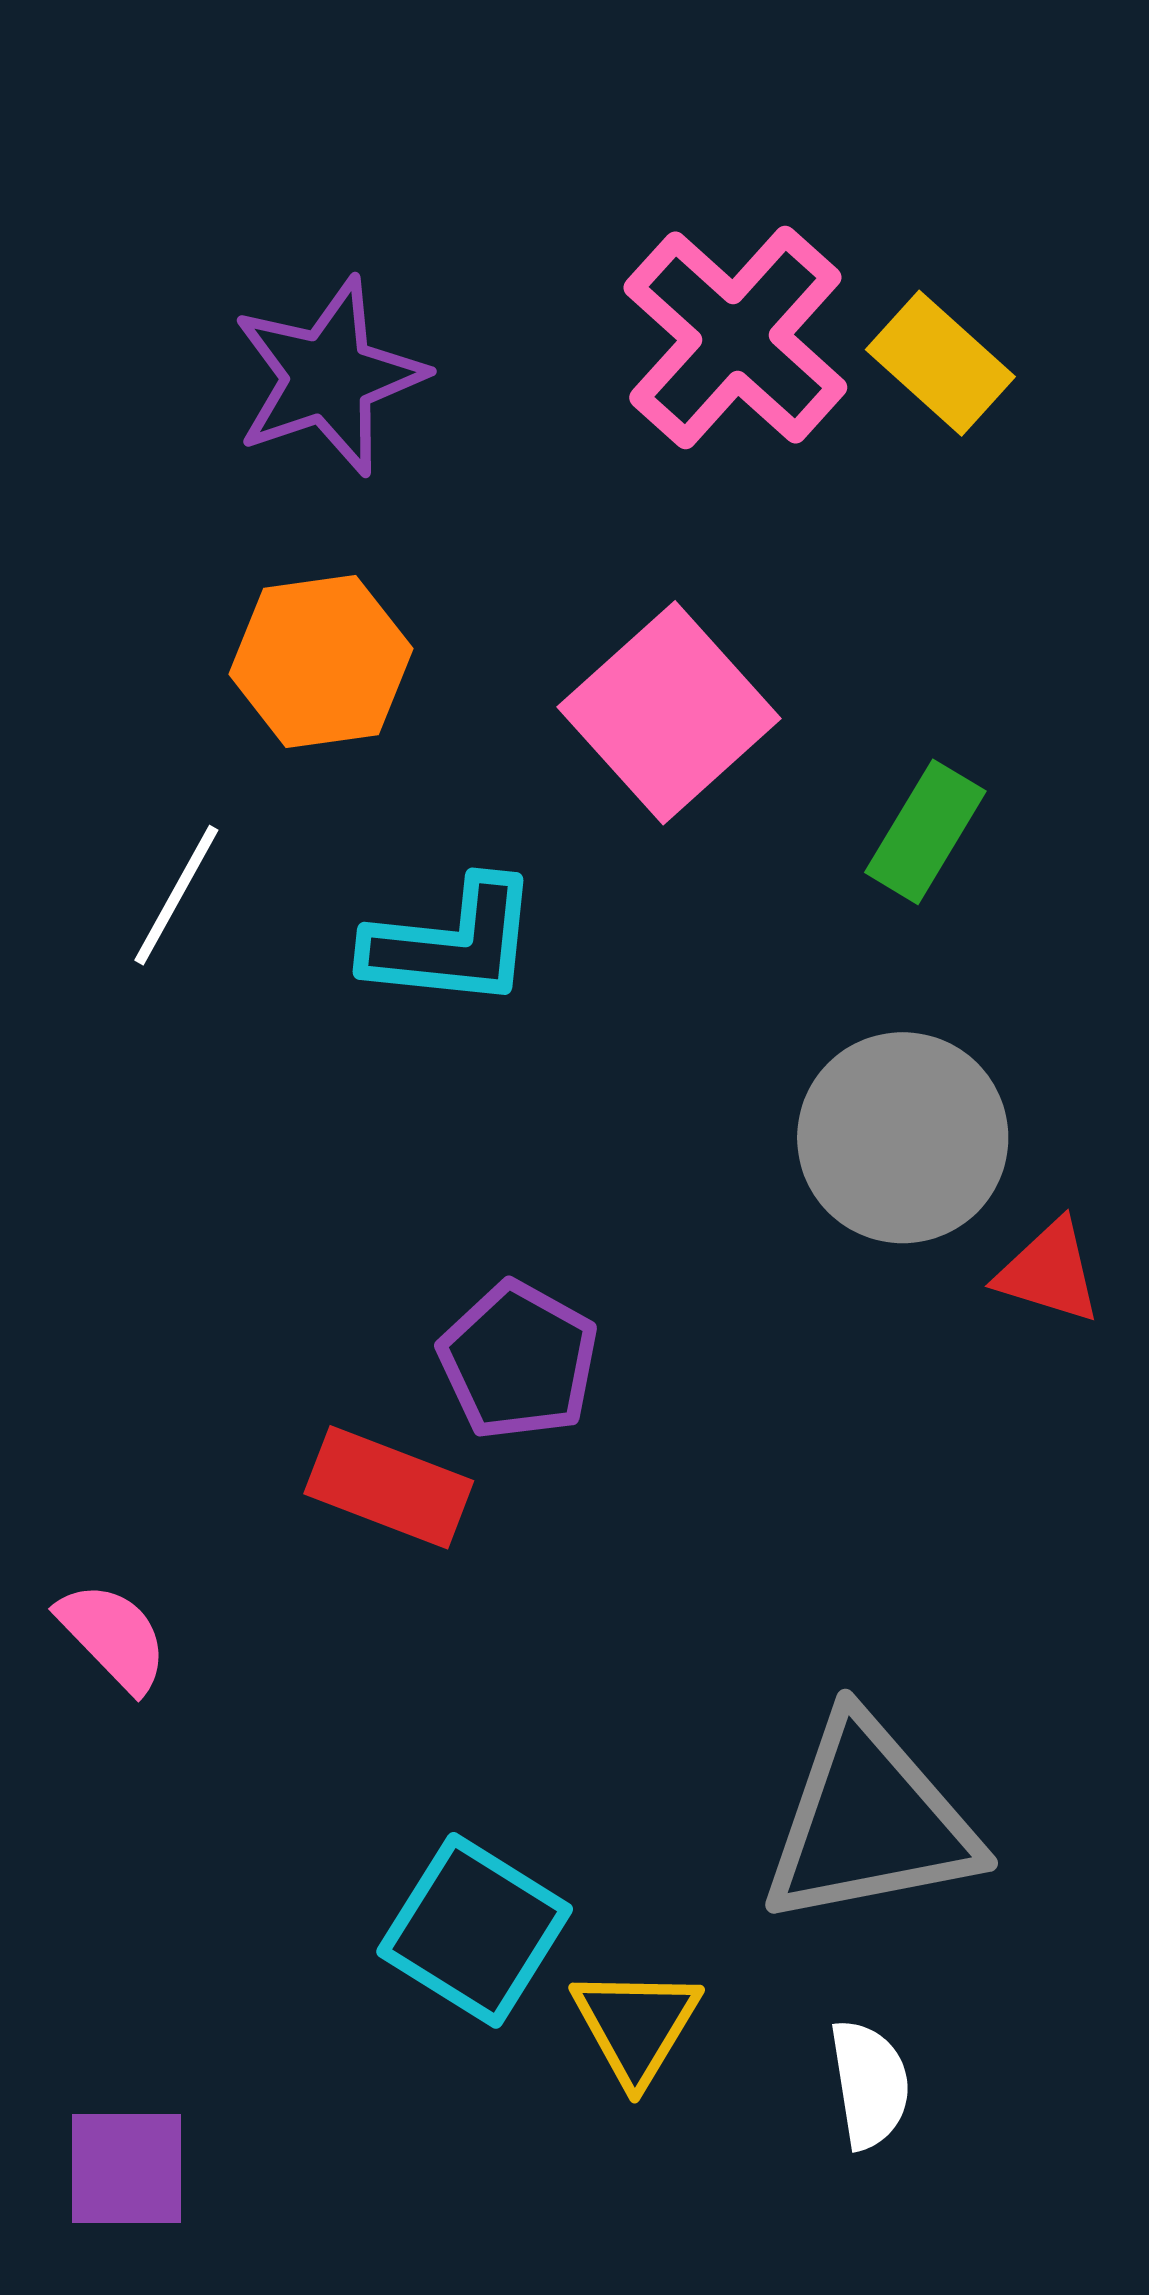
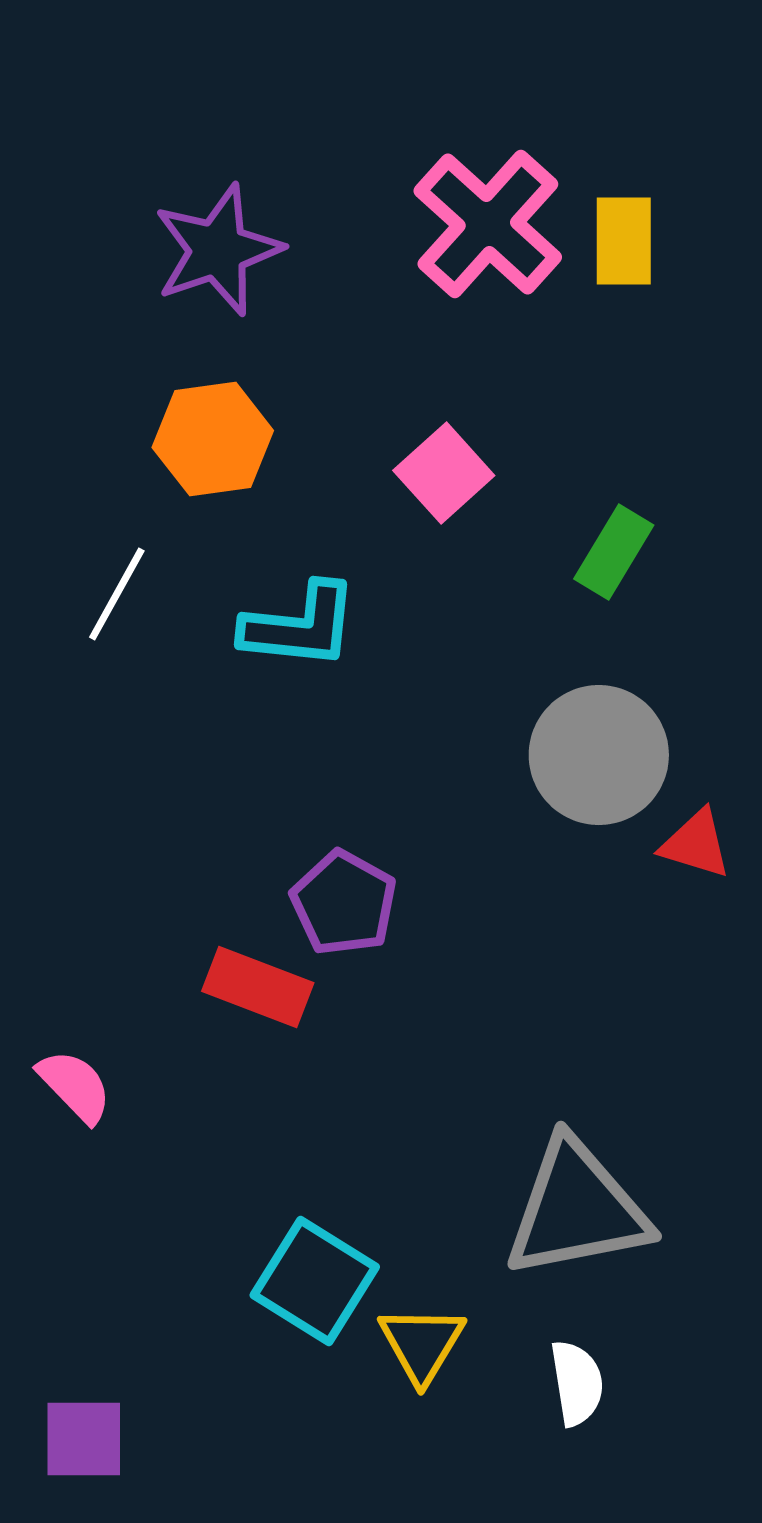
yellow rectangle: (940, 363) -> (624, 241), turned 48
pink square: (669, 713) -> (444, 473), size x0.7

